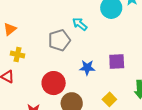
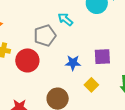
red circle: (54, 83) -> (27, 60), moved
yellow square: (109, 99) -> (91, 85), moved

